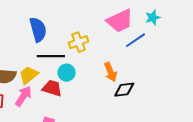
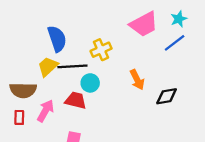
blue line: (135, 40) -> (175, 43), moved
yellow trapezoid: (29, 75) -> (48, 66), moved
black diamond: (124, 90) -> (167, 96), moved

